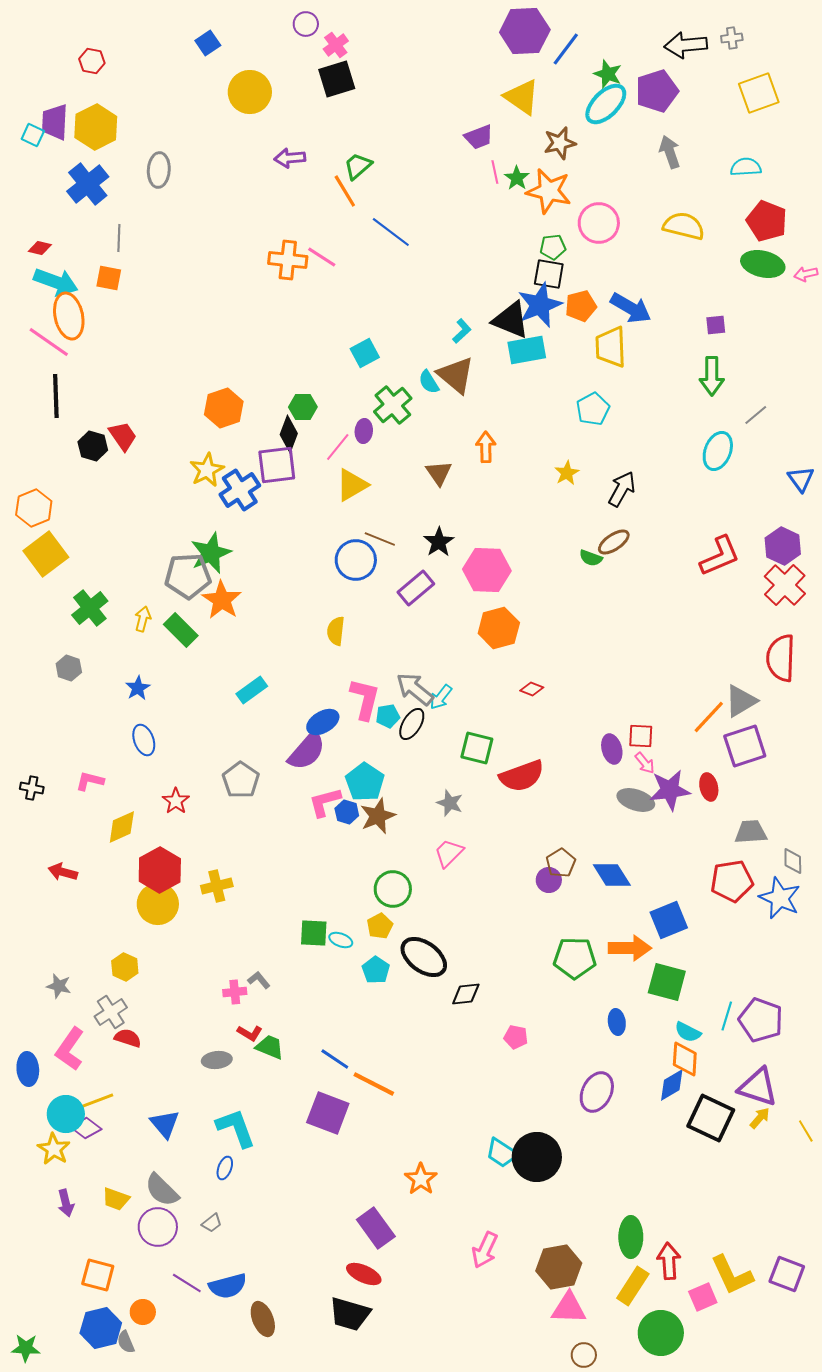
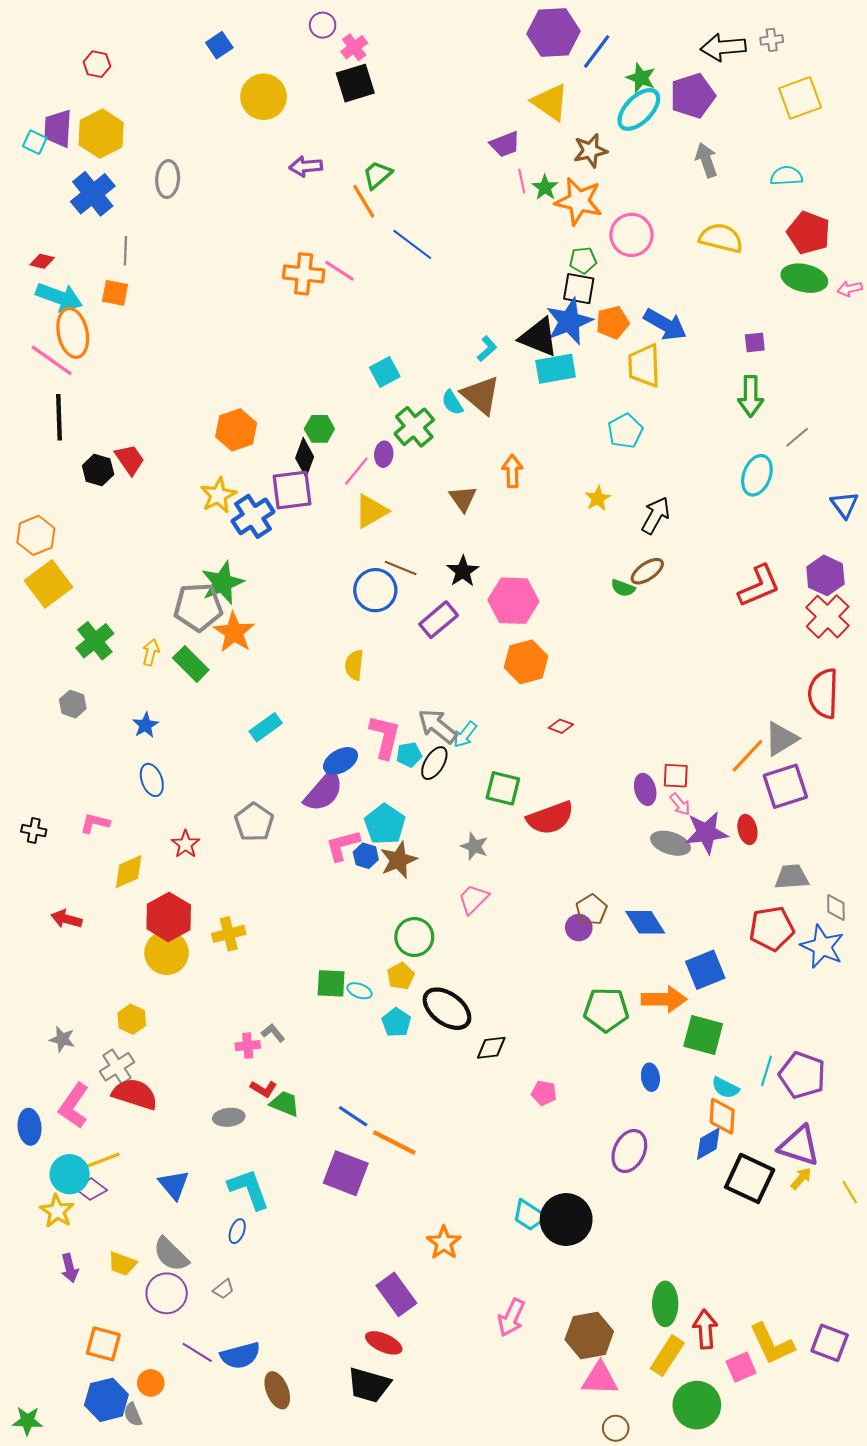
red semicircle: (128, 1038) -> (135, 1094), size x1.6

